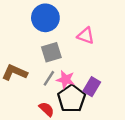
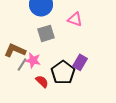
gray line: (49, 78) -> (22, 64), moved
pink star: (66, 80) -> (33, 60), moved

